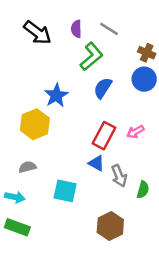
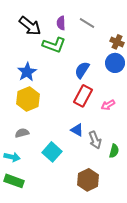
green L-shape: (91, 56) -> (54, 45), moved, turned 60
blue star: (56, 95) -> (27, 72), moved
red rectangle: (104, 136) -> (83, 96), moved
cyan square: (65, 191) -> (52, 152), turned 30

